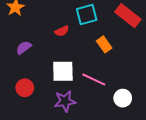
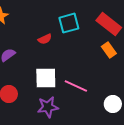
orange rectangle: (104, 44) -> (109, 50), moved
white circle: (123, 98) -> (113, 104), moved

